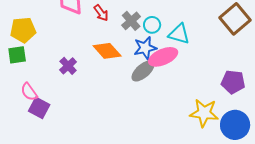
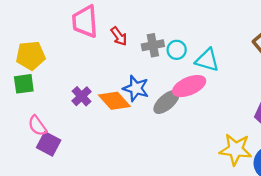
gray cross: (131, 21) -> (153, 45), turned 30
blue star: (145, 48) -> (136, 88), moved, turned 30
orange diamond: (107, 51) -> (114, 101), moved

